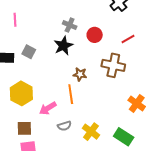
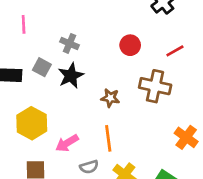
gray cross: (70, 25) -> (70, 43), moved
black star: (63, 46) -> (71, 76), moved
orange line: (71, 94) -> (108, 138), moved

